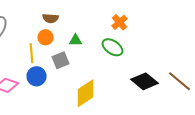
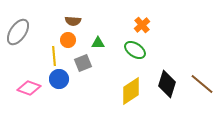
black diamond: (144, 81) -> (167, 84), turned 68
yellow diamond: (86, 93) -> (131, 91), moved

